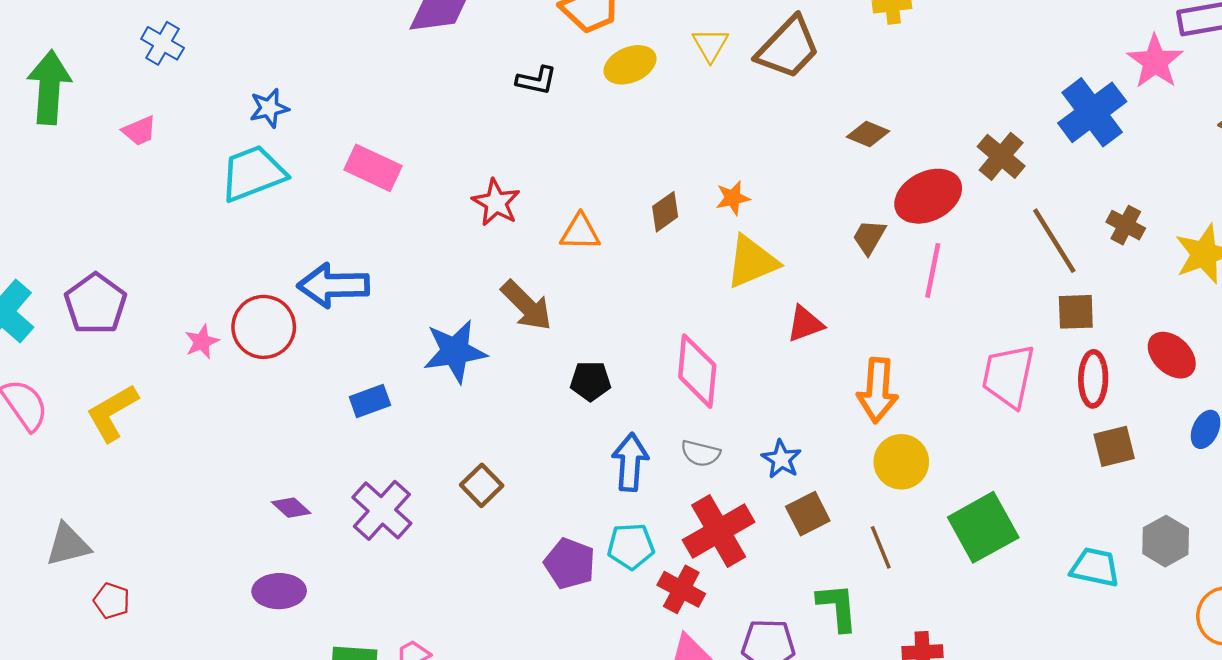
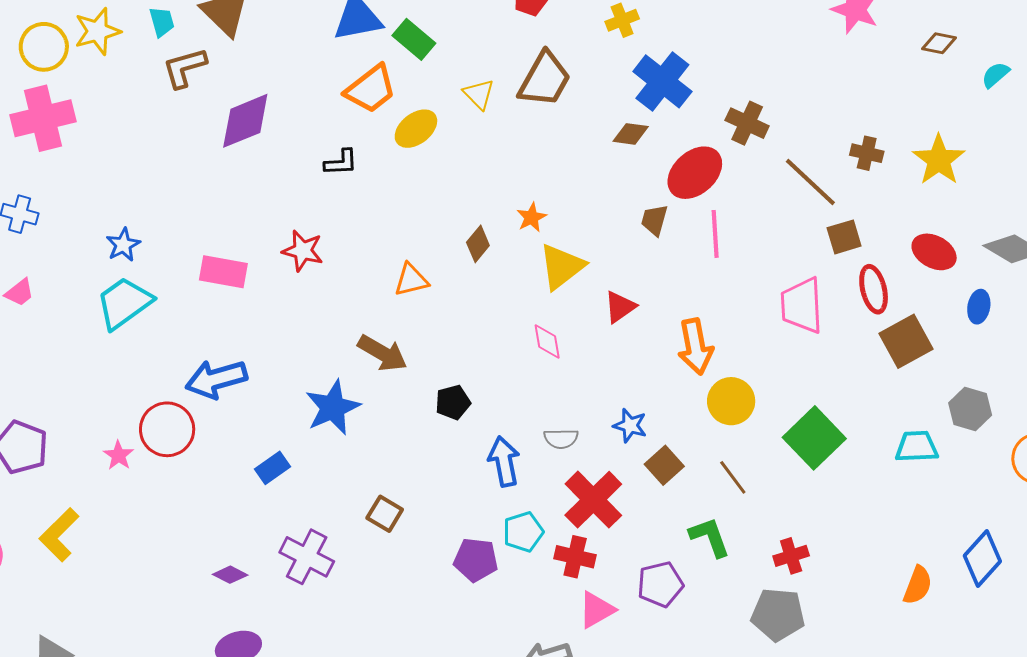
blue cross: (1092, 112) -> (662, 81), moved
red star: (496, 202) -> (303, 251), moved
pink diamond: (697, 371) -> (547, 341), moved, size x0.6
brown square: (1114, 446) -> (906, 341), size x1.4

